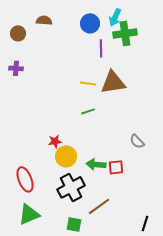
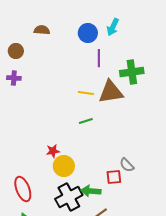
brown circle: (18, 33) -> (16, 51), moved
green cross: (125, 33) -> (132, 72), moved
gray semicircle: (137, 141) -> (127, 165), moved
green arrow: (96, 164) -> (91, 191), moved

